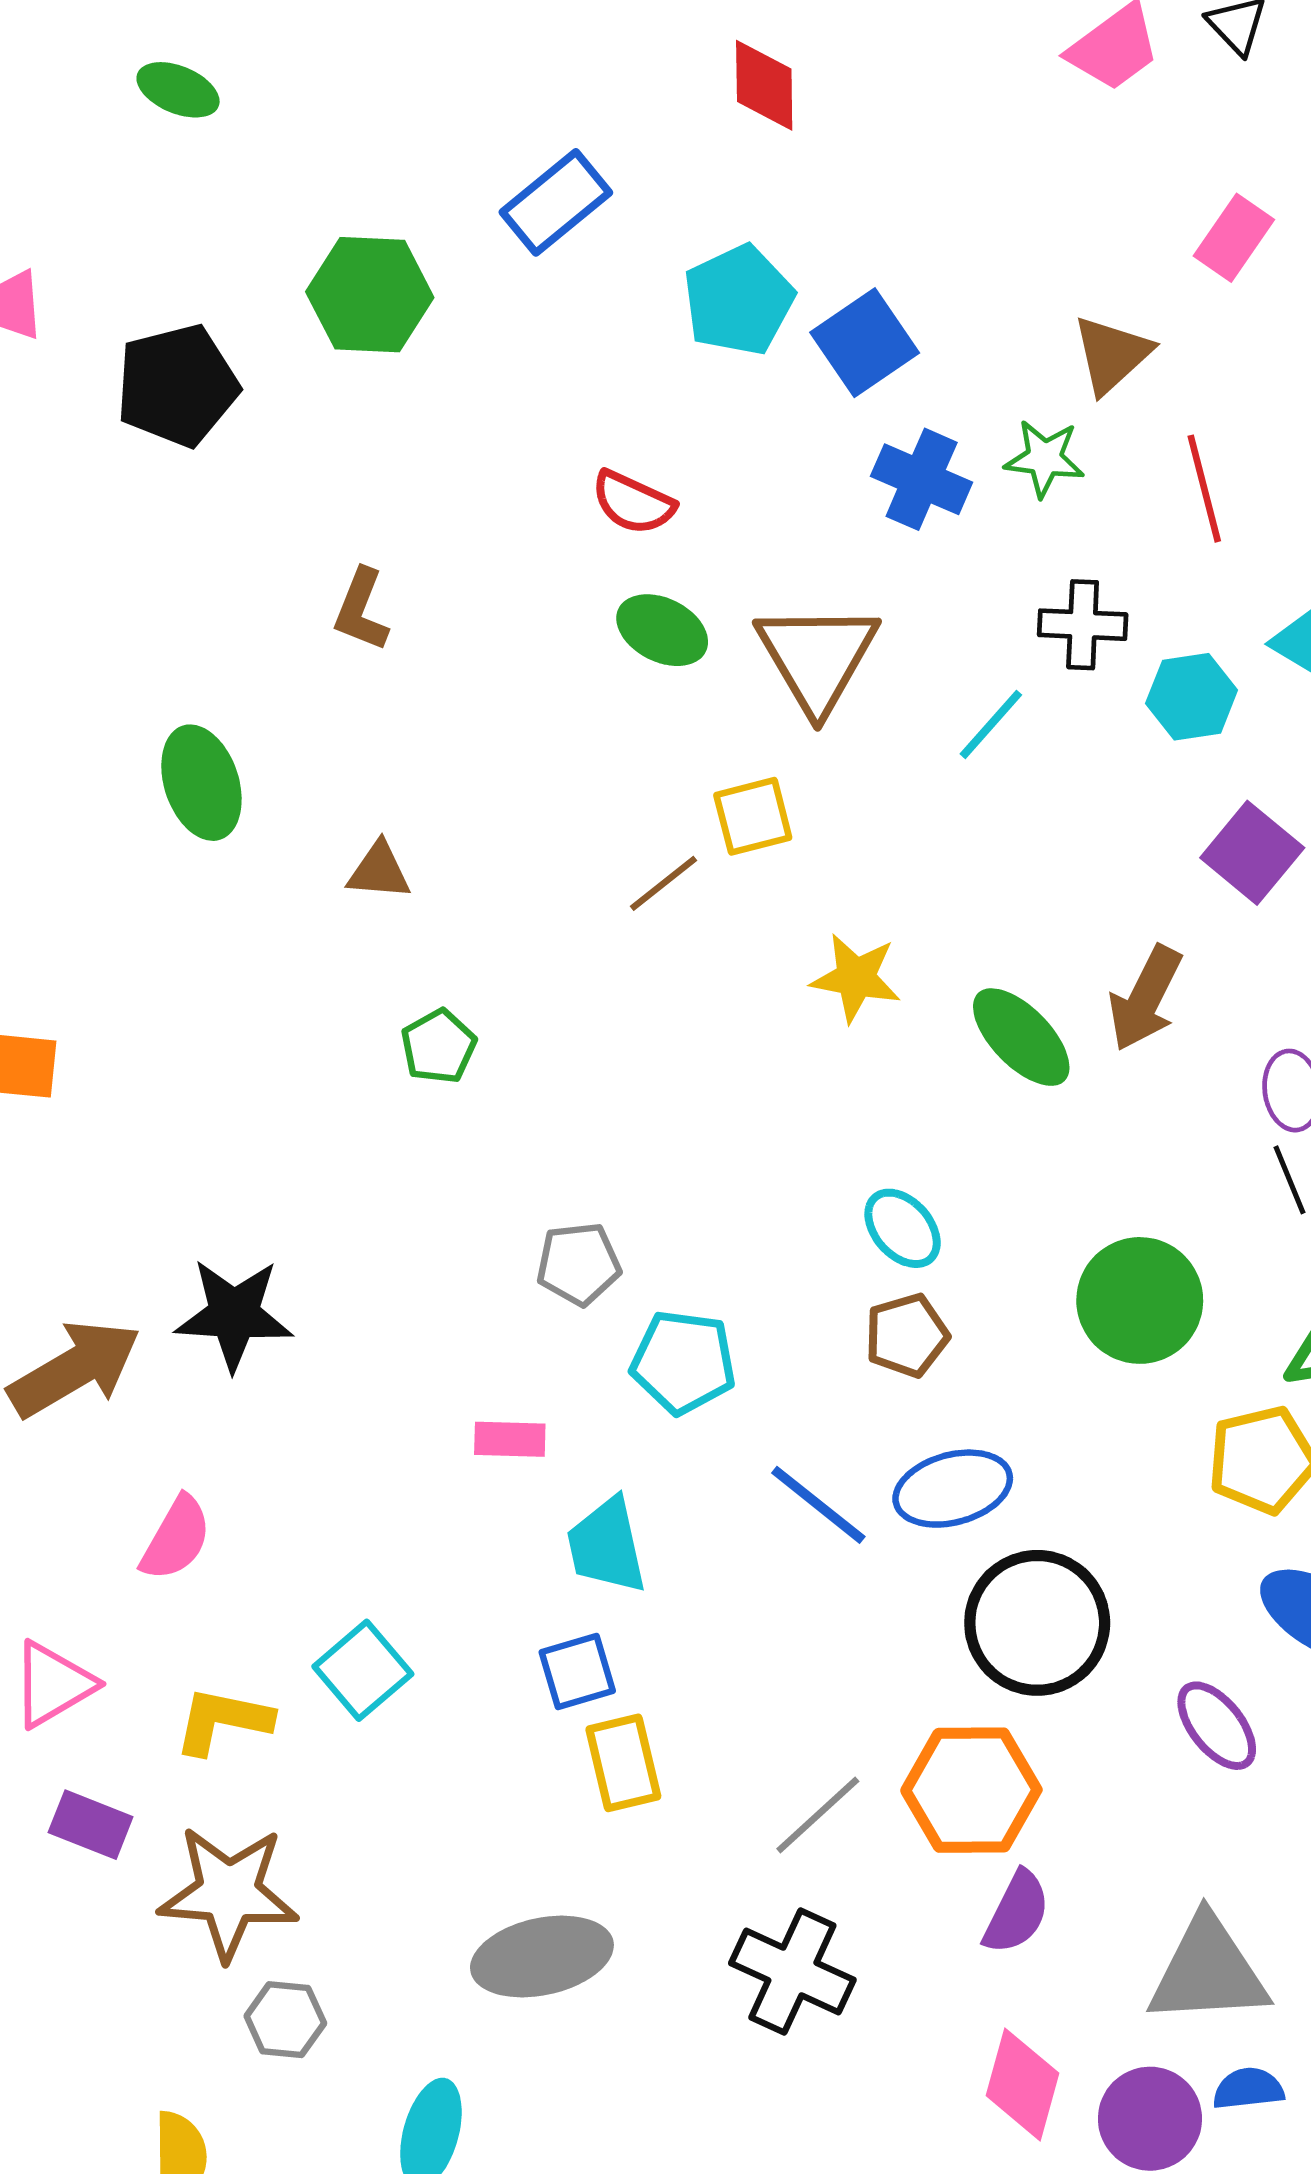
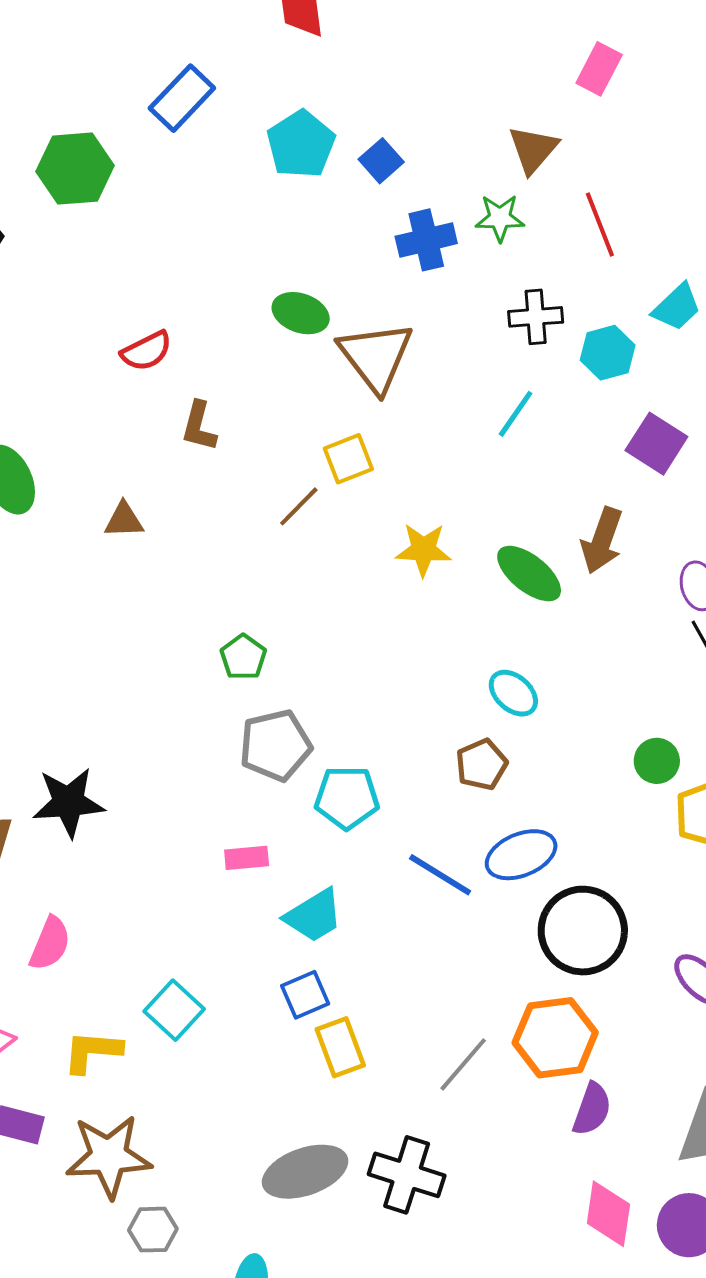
blue square: (865, 343) -> (381, 161), size x0.7
blue cross: (922, 479) -> (426, 240), turned -30
red semicircle: (633, 503) -> (146, 351), moved, turned -44
brown L-shape: (361, 610) -> (199, 426), moved
green ellipse: (662, 630) -> (301, 313), moved
cyan line: (991, 724) -> (516, 414), moved
green pentagon: (438, 1046) -> (243, 657), moved
cyan ellipse: (903, 1228) -> (513, 693), moved
gray pentagon: (579, 1264) -> (275, 745), size x1.4
green circle: (1140, 1300) -> (657, 761), moved, size x0.6
cyan trapezoid: (607, 1546) -> (314, 916), turned -102
black cross: (792, 1972) -> (407, 1175), moved

